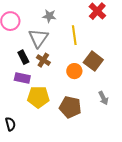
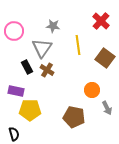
brown square: (93, 61) -> (105, 58), moved
orange circle: (74, 71) -> (92, 90), moved
purple rectangle: (22, 78) -> (16, 91), moved
yellow pentagon: (38, 97) -> (30, 110), moved

